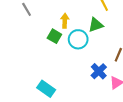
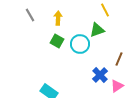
yellow arrow: (65, 21) -> (58, 18), moved

